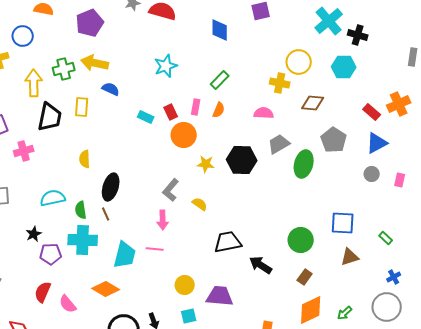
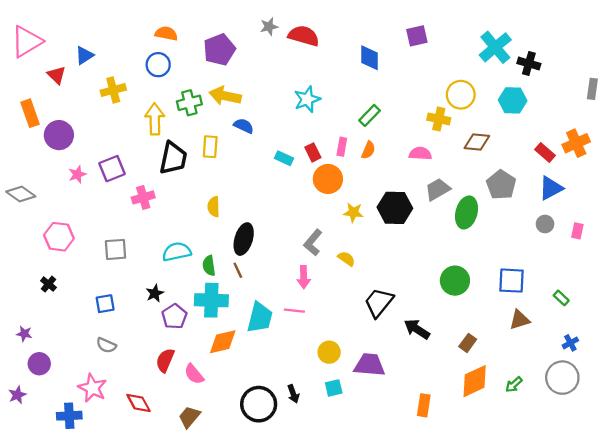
blue circle: (23, 36) -> (158, 65), moved
green circle: (301, 240) -> (455, 281), moved
black trapezoid: (228, 242) -> (379, 303), turned -40
purple pentagon: (51, 254) -> (174, 316), turned -30
orange diamond: (106, 289) -> (223, 342), moved, turned -44

